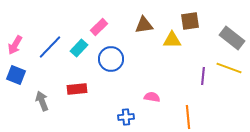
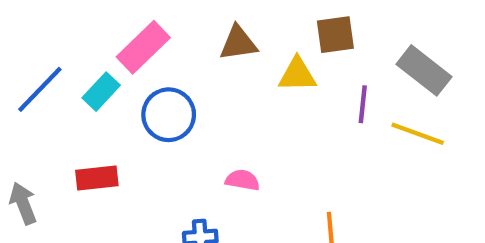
pink rectangle: (99, 27) -> (143, 47), size x1.4
purple line: (203, 76) -> (363, 104), moved
pink semicircle: (152, 97) -> (242, 180), moved

